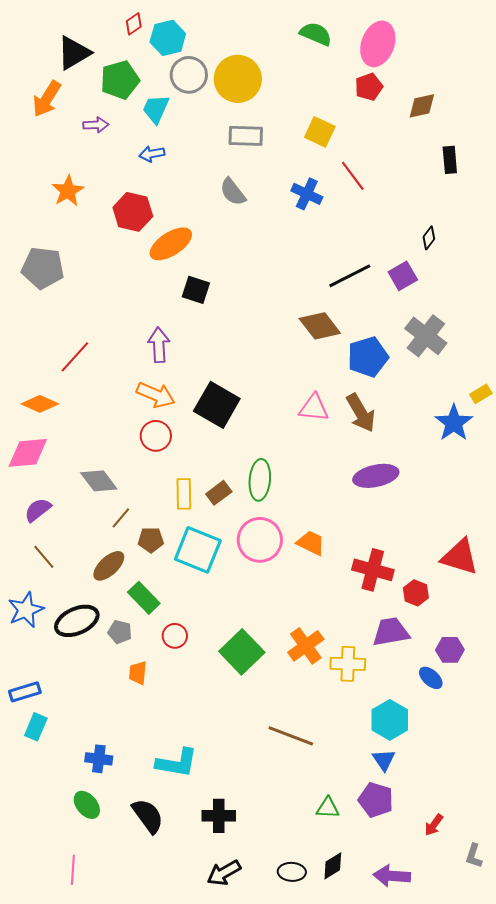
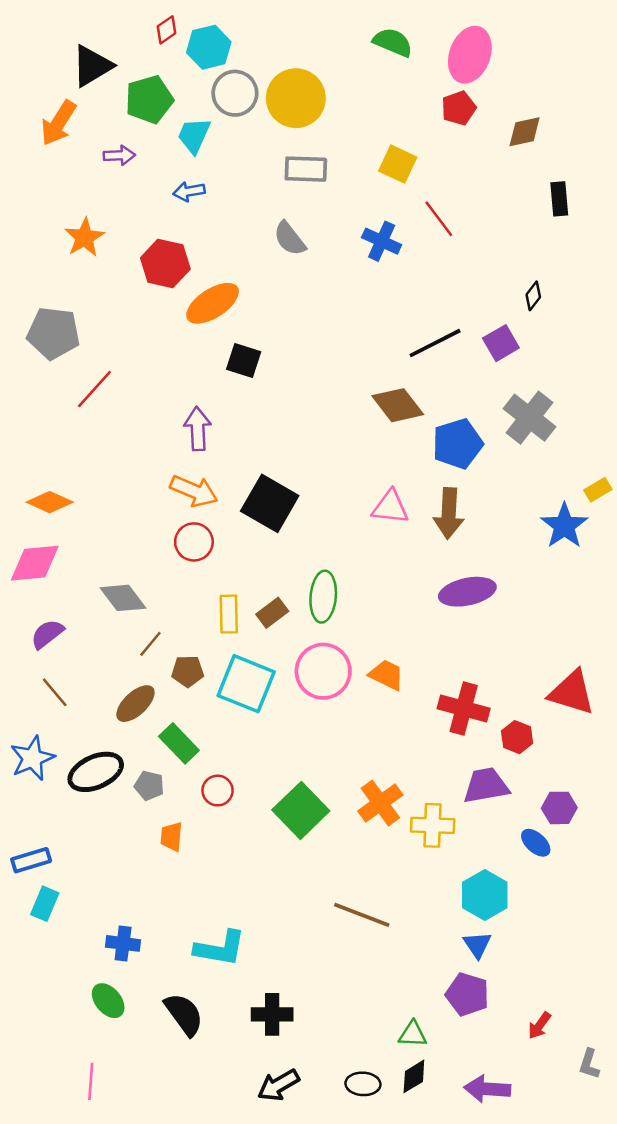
red line: (75, 357) -> (94, 389), moved
brown arrow: (361, 413) -> (449, 513), turned 33
green triangle: (328, 808) -> (413, 1034), moved

